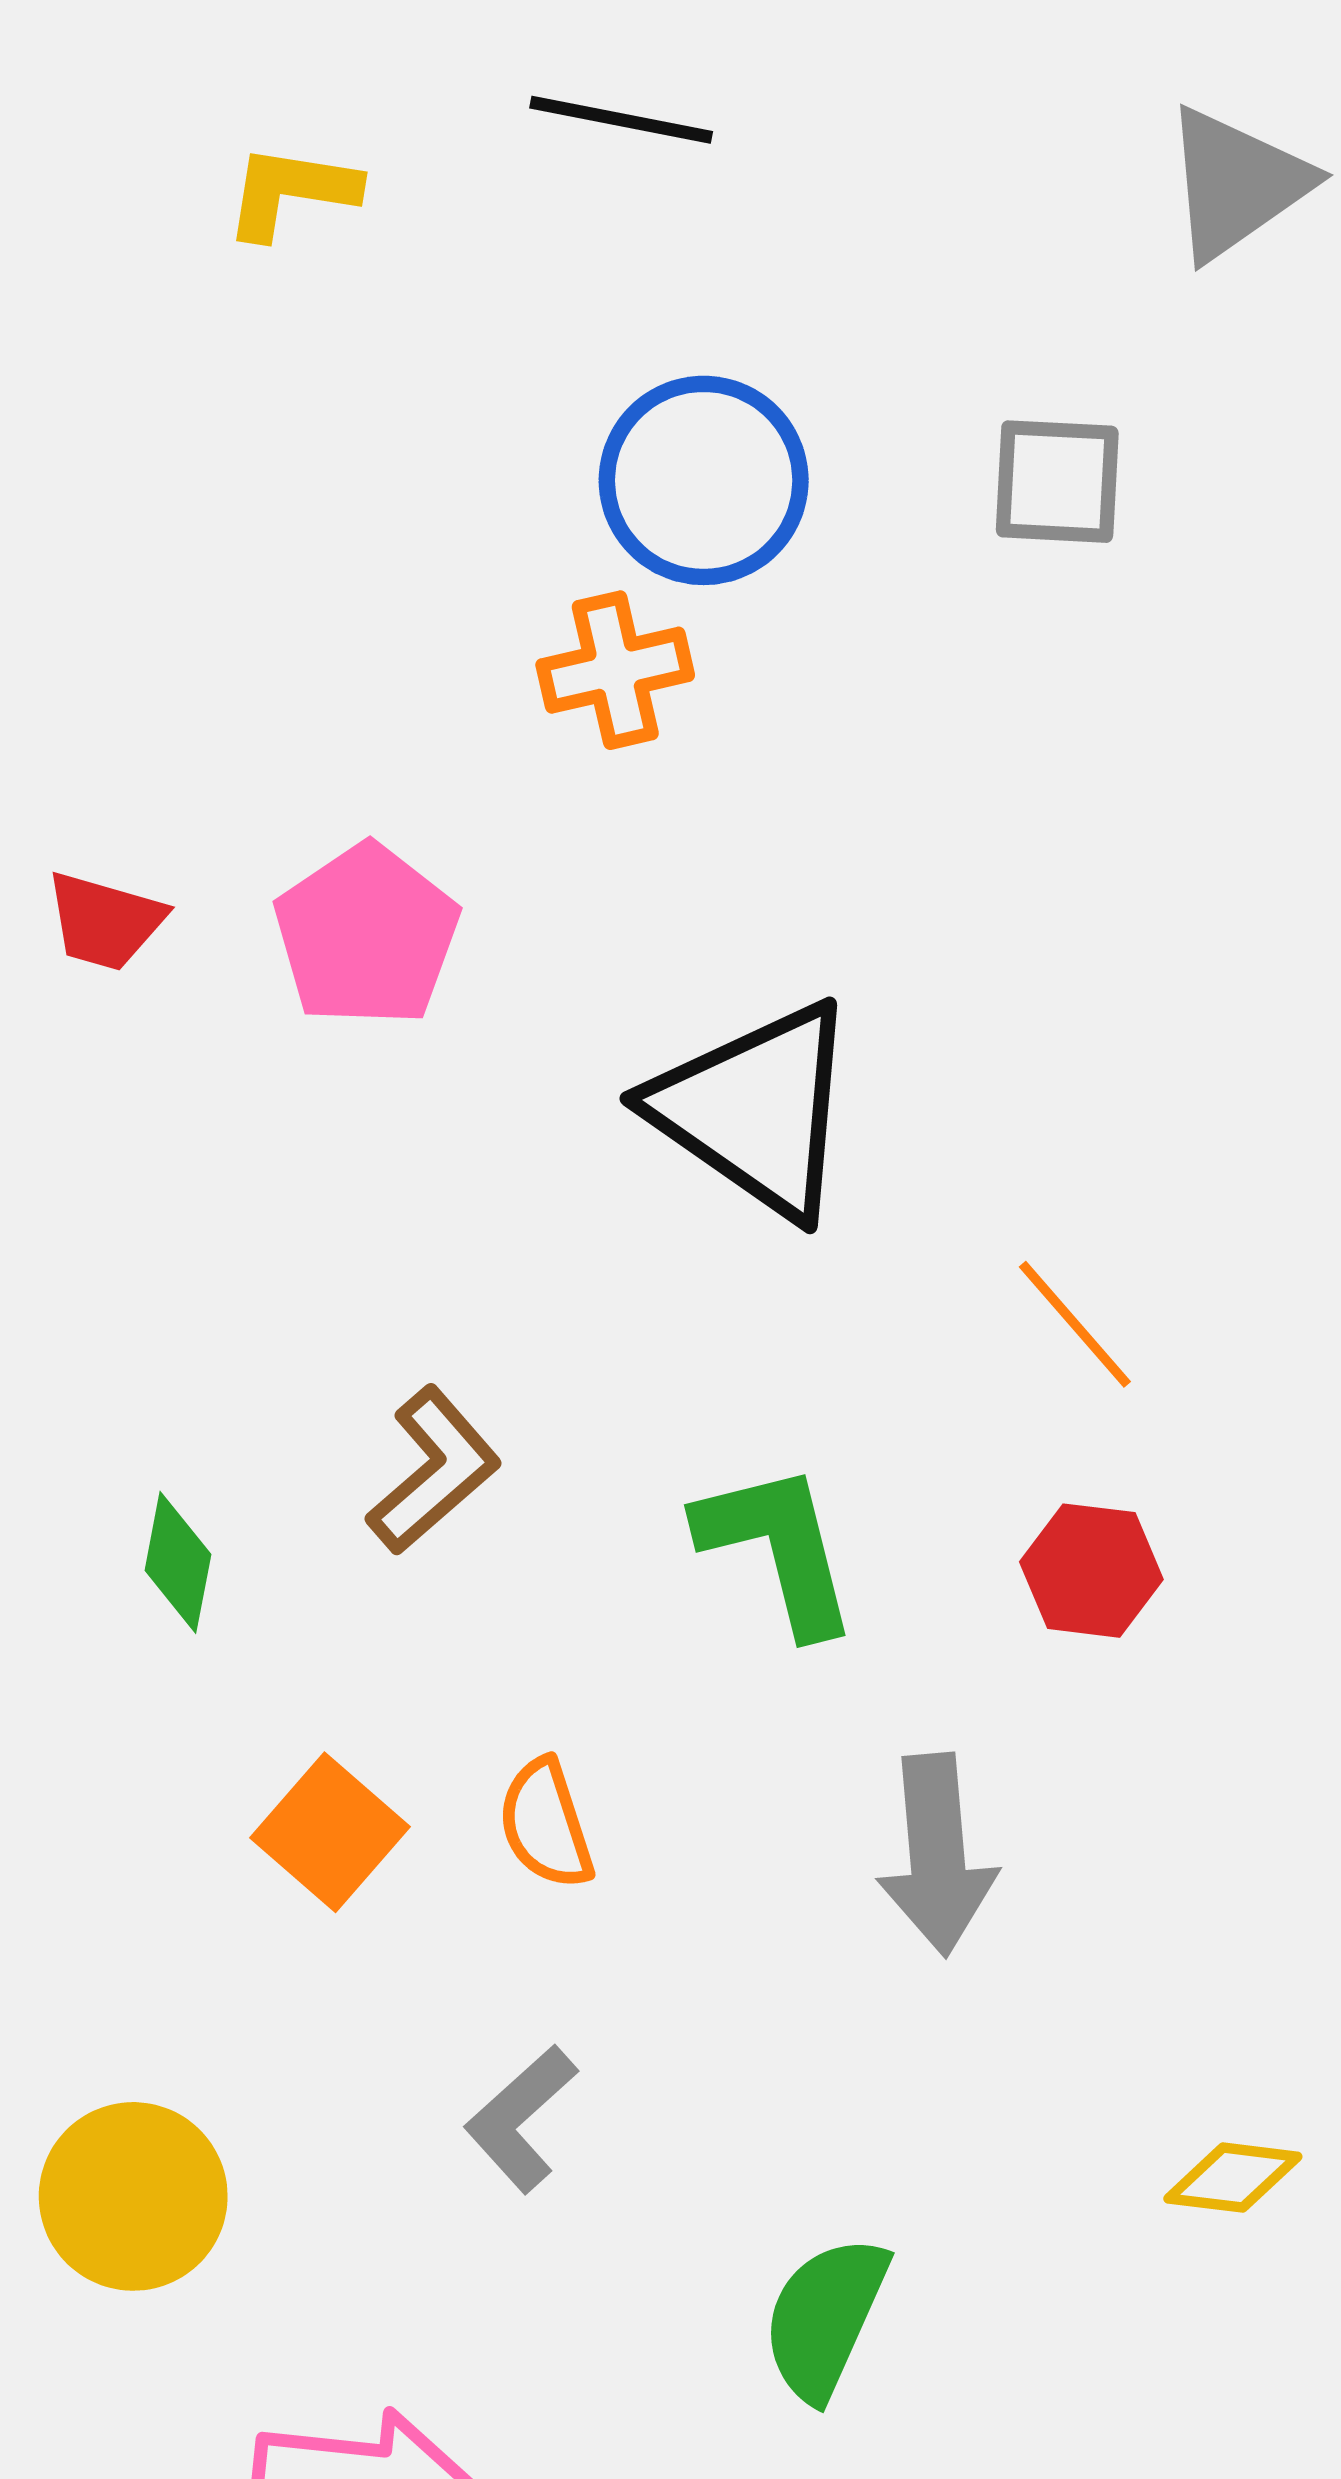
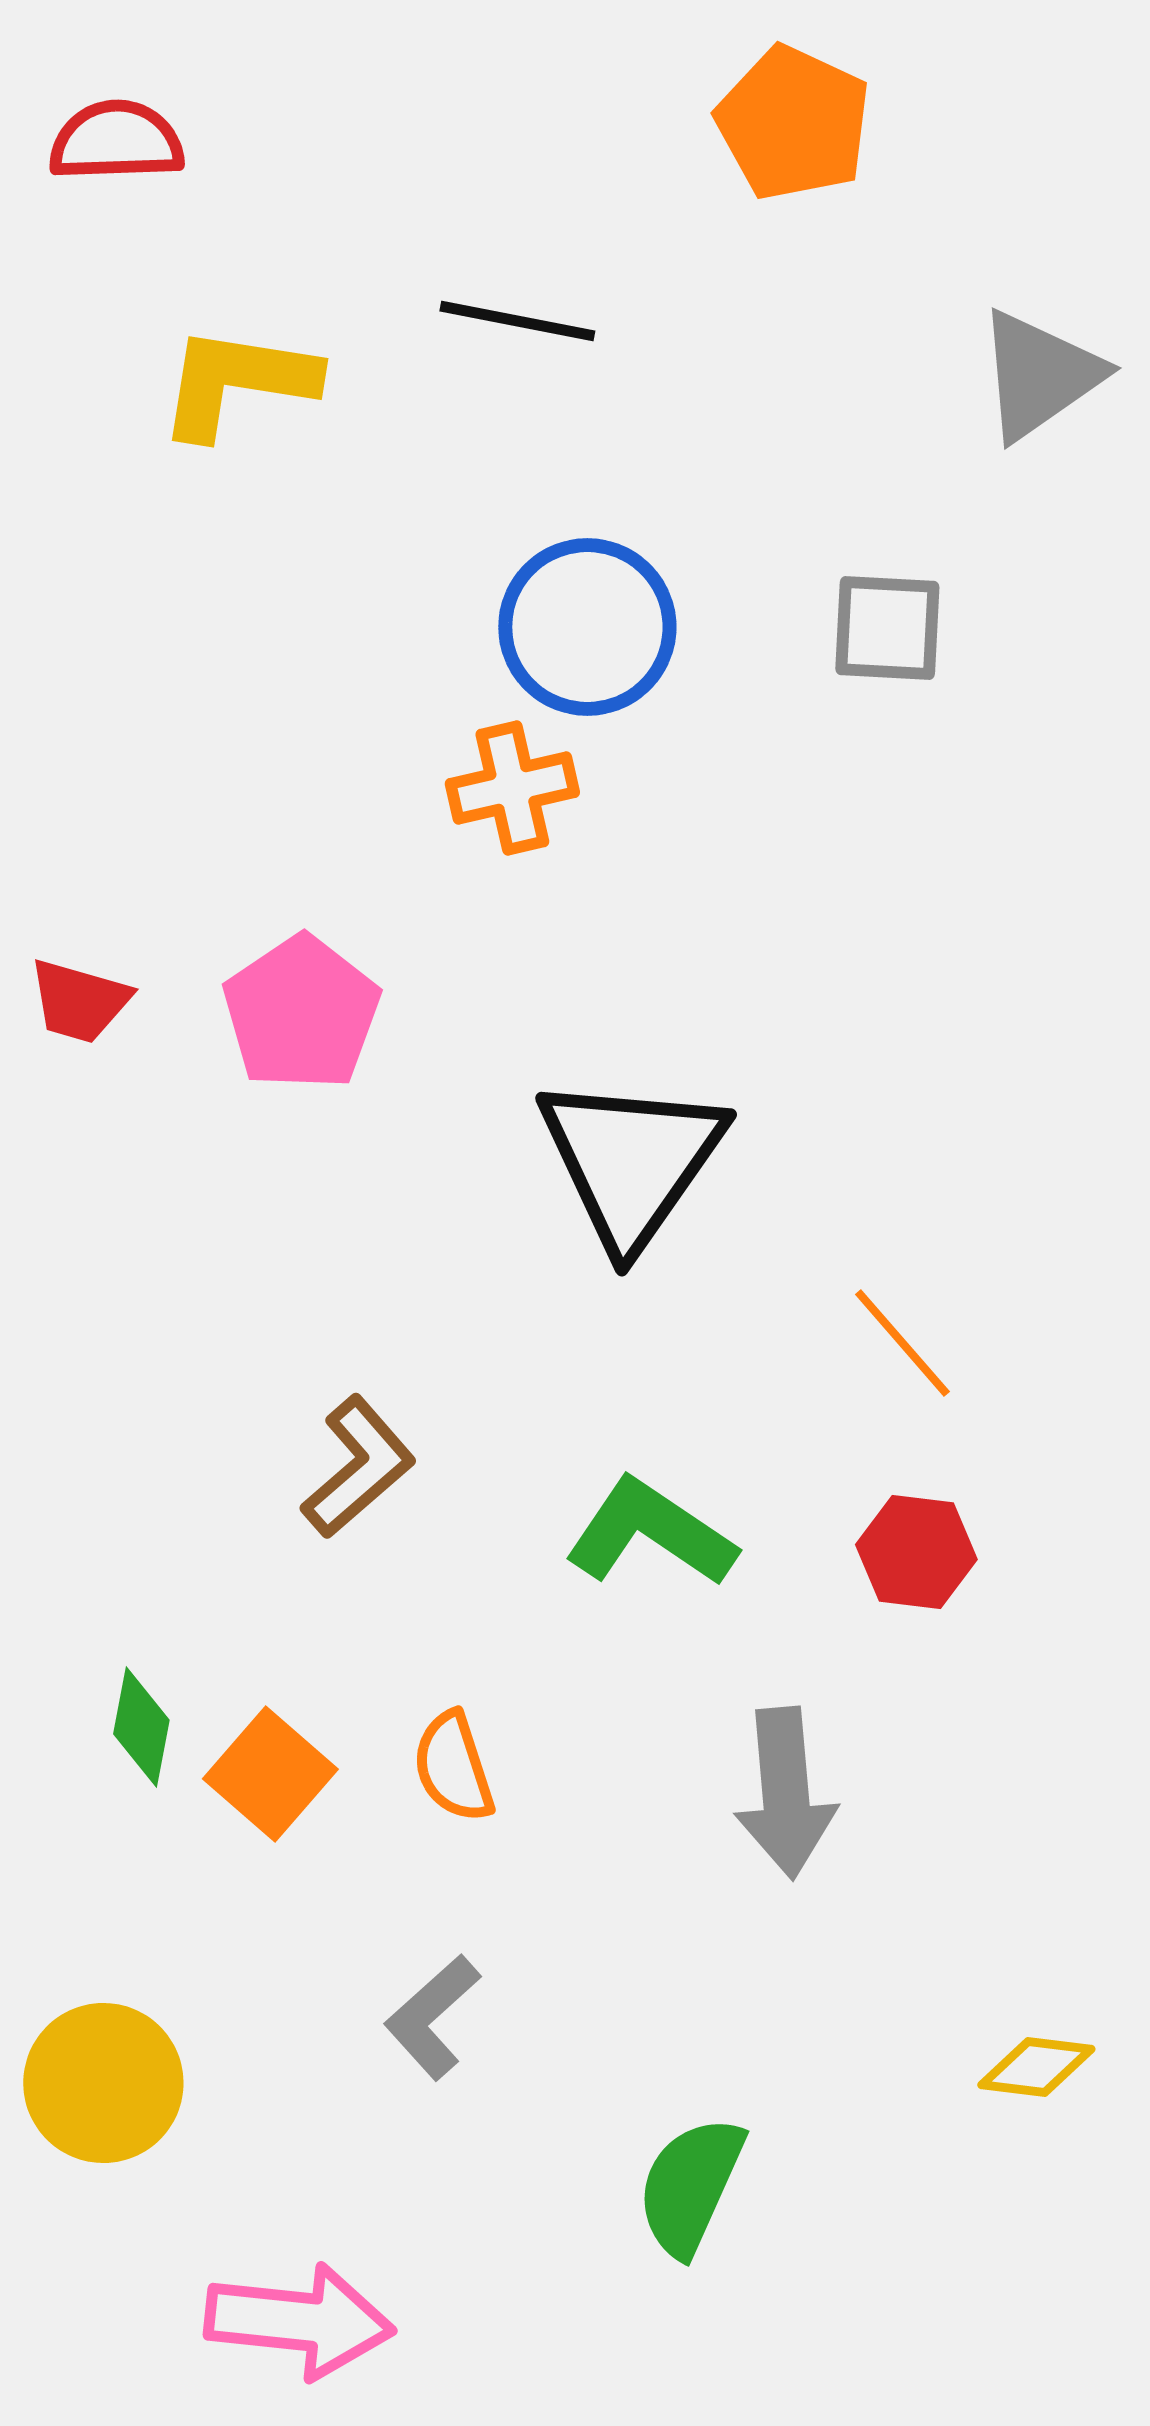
yellow L-shape: (291, 192) -> (237, 382), size x1.4
black triangle: (755, 1110) -> (631, 1161), turned 30
green L-shape: (778, 1548) -> (650, 1533), turned -42
green diamond: (178, 1562) -> (141, 1727), moved

